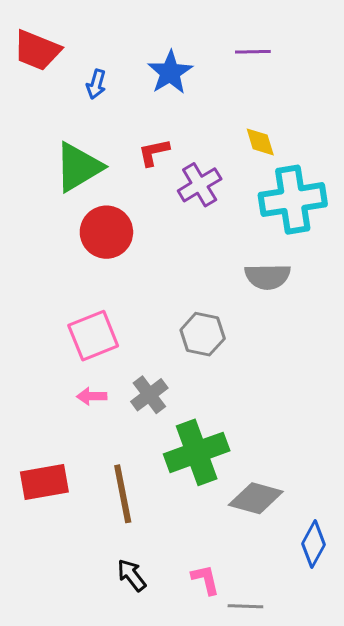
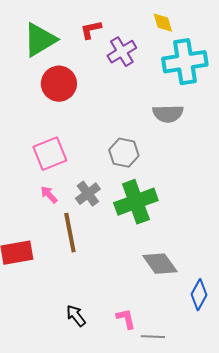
pink arrow: (92, 396) -> (49, 195), turned 48
green cross: (197, 452) -> (136, 202), moved
brown line: (123, 494) -> (70, 233), moved
gray diamond: (256, 498) -> (160, 264), turned 39

